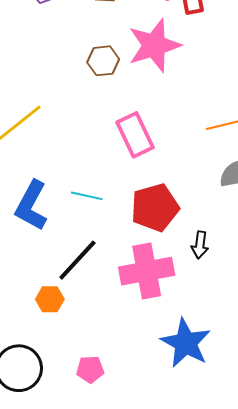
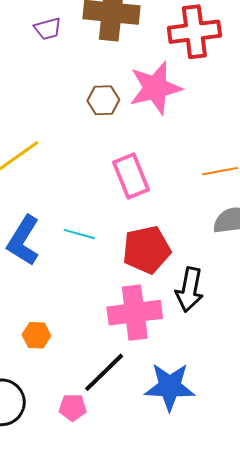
black arrow: (200, 245) -> (189, 290), size x1.6
black line: (77, 260) -> (104, 372), moved
blue star: (186, 343) -> (170, 387), turned -30

